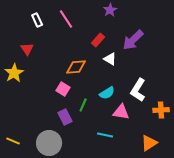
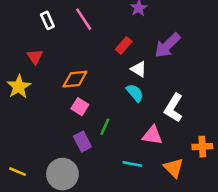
orange diamond: (76, 67) -> (75, 79), moved
cyan semicircle: (107, 93) -> (135, 93), moved, turned -98
orange cross: (161, 110) -> (202, 147), moved
orange triangle: (149, 143) -> (174, 168), moved, turned -42

